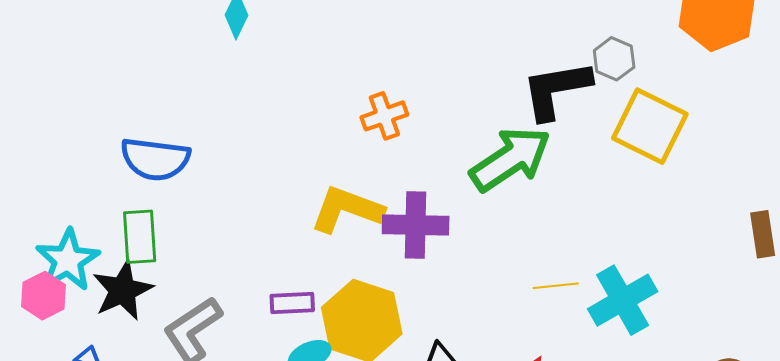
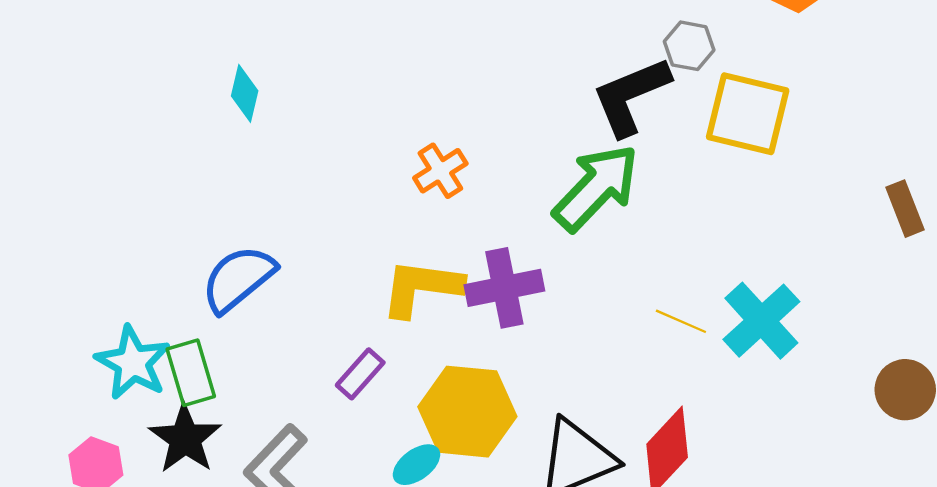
blue semicircle: (155, 159) -> (238, 279), moved, turned 146
cyan star: (68, 260) -> (133, 363), moved
yellow line: (556, 286) -> (681, 321), turned 42
purple rectangle: (292, 303) -> (360, 374), moved, turned -33

